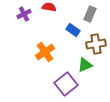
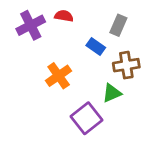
purple cross: (24, 14) -> (31, 25), size x1.5

